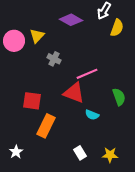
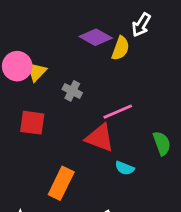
yellow semicircle: (117, 28) -> (120, 48), moved
yellow triangle: (37, 36) -> (36, 72), moved
red square: (32, 101) -> (32, 123), moved

